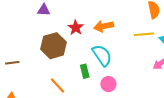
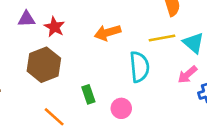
red star: (76, 28) -> (54, 27), moved
cyan semicircle: (102, 55) -> (139, 67), moved, turned 35

